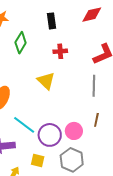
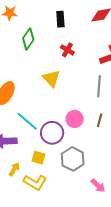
red cross: (60, 51) -> (67, 50), turned 32
pink circle: (74, 131) -> (75, 119), moved

